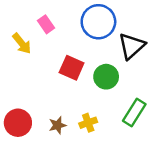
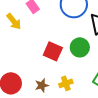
red square: (72, 68) -> (53, 51), moved

